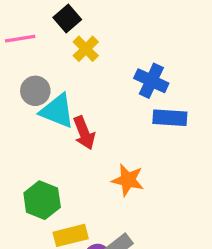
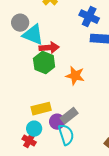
red arrow: (84, 133) -> (49, 48), turned -72
green hexagon: (42, 200) -> (44, 63), moved

